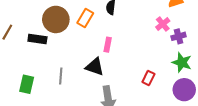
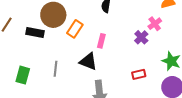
orange rectangle: (85, 18) -> (75, 29), moved
purple cross: (179, 36) -> (141, 37), moved, turned -32
red rectangle: (148, 78) -> (139, 74), turned 48

